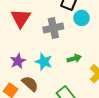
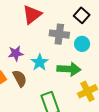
cyan circle: (82, 18) -> (82, 44), moved
green arrow: (74, 58) -> (69, 69), size x1.6

